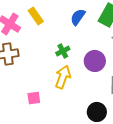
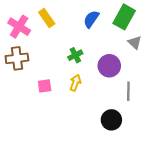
yellow arrow: (63, 77) -> (75, 83), size x0.7
pink square: (34, 98) -> (45, 86), moved

